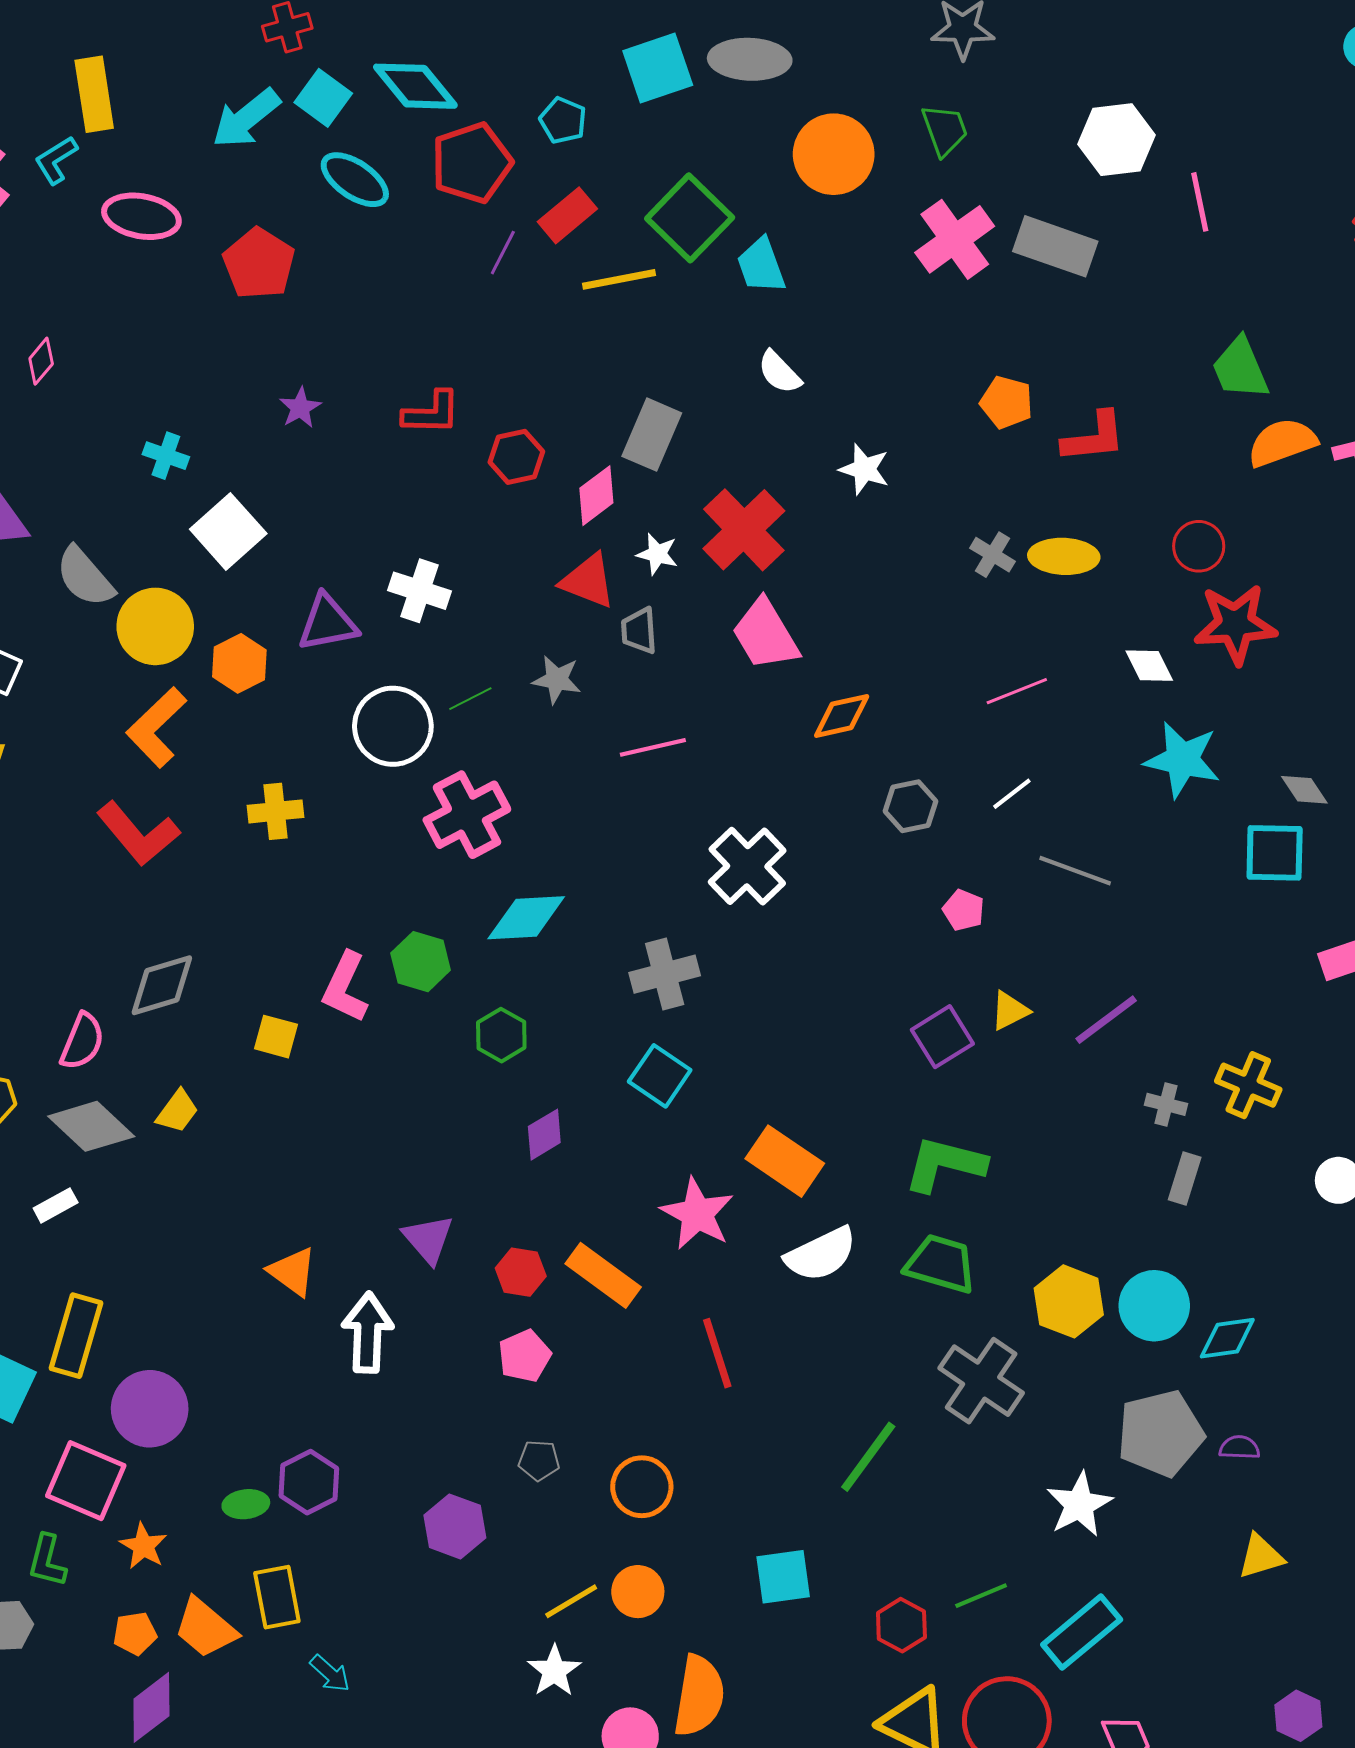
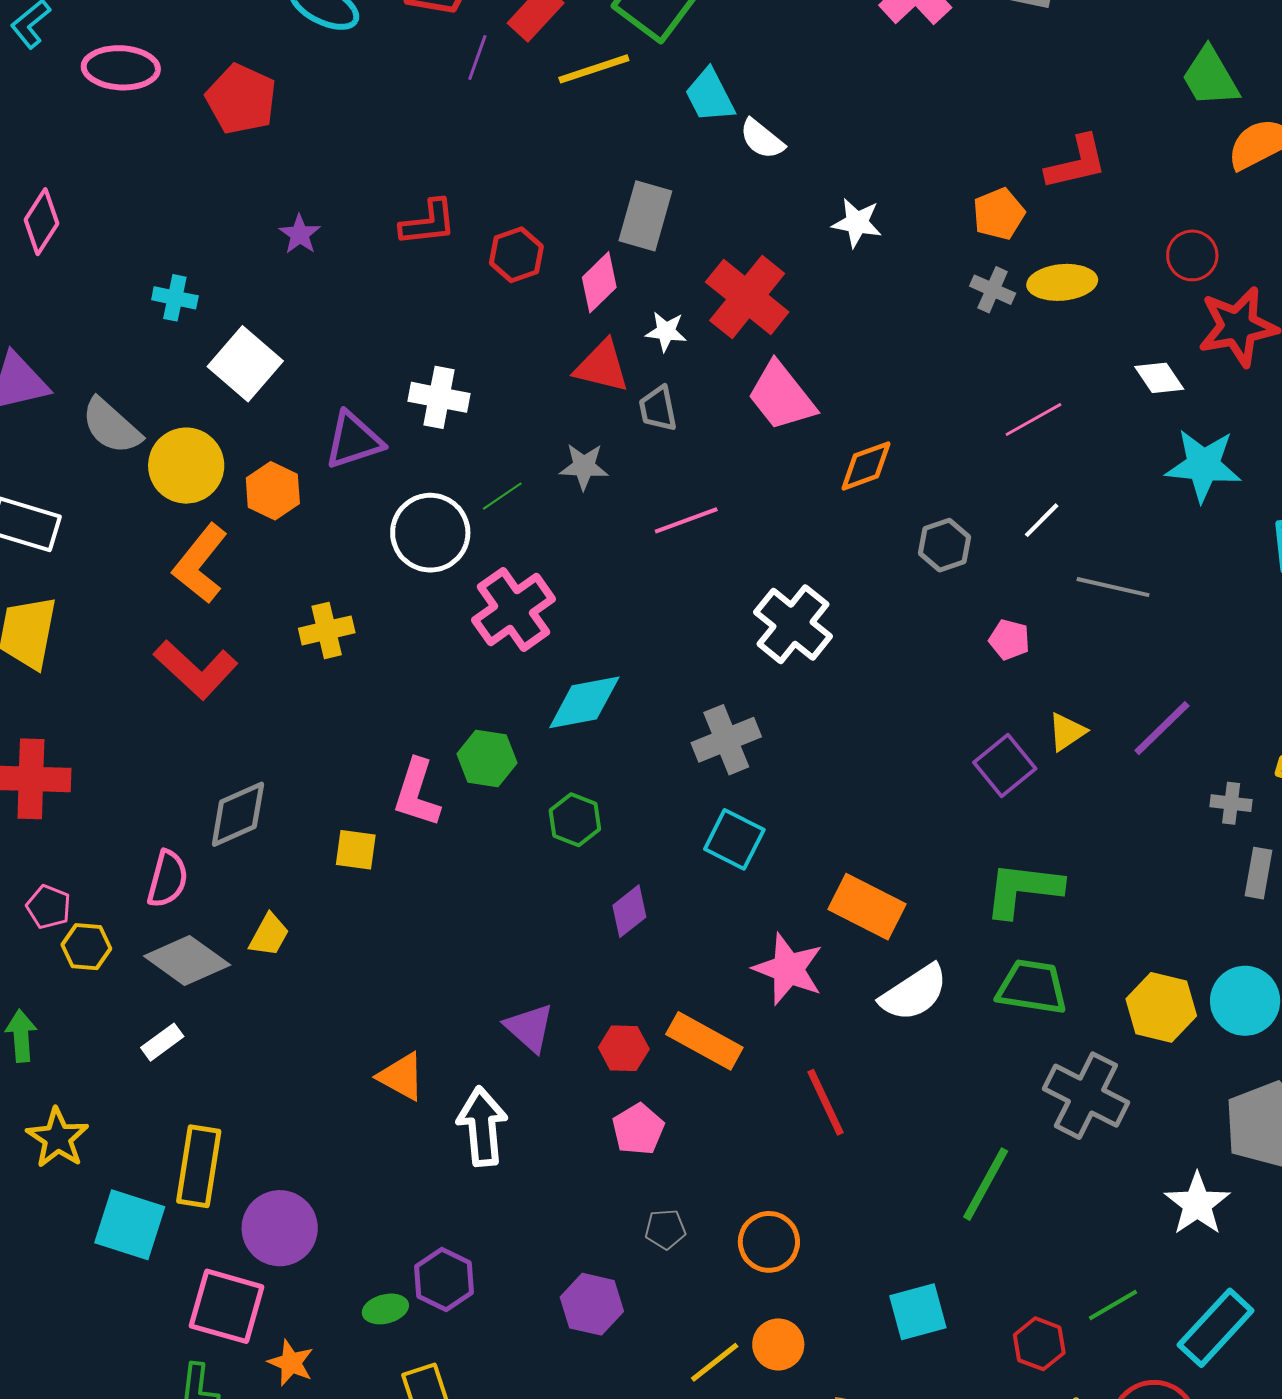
cyan trapezoid: (761, 266) -> (710, 96), moved
pink diamond: (41, 361) -> (41, 222), size x1.4
orange pentagon: (1007, 402) -> (999, 214), moved, turned -30

